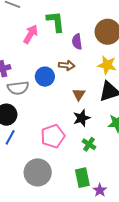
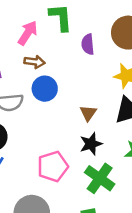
brown arrow: (67, 65) -> (35, 62), moved
green cross: (89, 144) -> (100, 178), size x1.6

